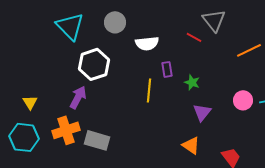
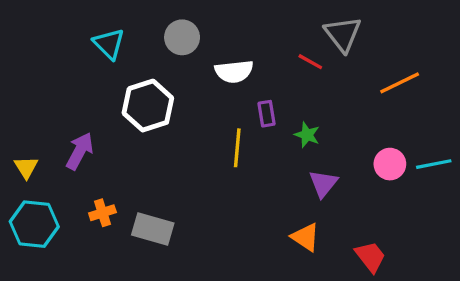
cyan triangle: (70, 26) -> (109, 44), size x0.7
purple arrow: (78, 97) -> (80, 151), moved
yellow triangle: (30, 102) -> (26, 167), moved
orange cross: (66, 130) -> (102, 213), size x0.6

